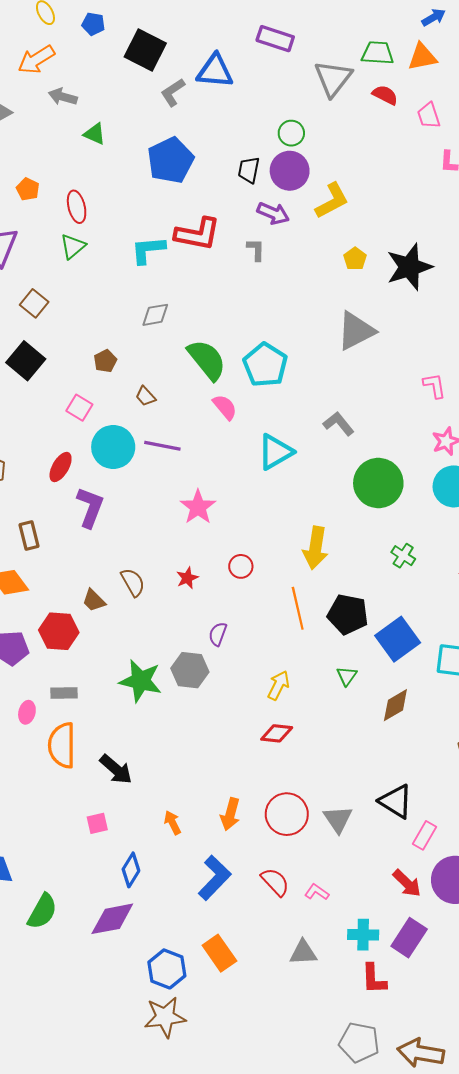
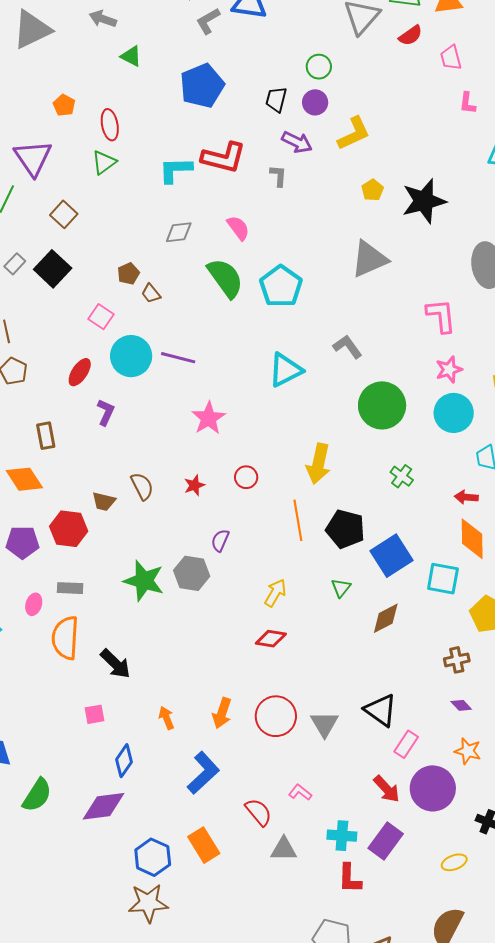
red semicircle: (385, 95) -> (410, 36), turned 115
purple circle: (290, 171) -> (315, 102), size x0.7
pink L-shape: (434, 386) -> (441, 316), size x1.4
brown trapezoid: (145, 396) -> (151, 293), moved
pink semicircle: (225, 407) -> (238, 228), moved
purple L-shape: (90, 507) -> (106, 412), size x0.7
brown trapezoid: (94, 600) -> (104, 501), turned -35
red semicircle: (275, 882) -> (258, 812), moved

